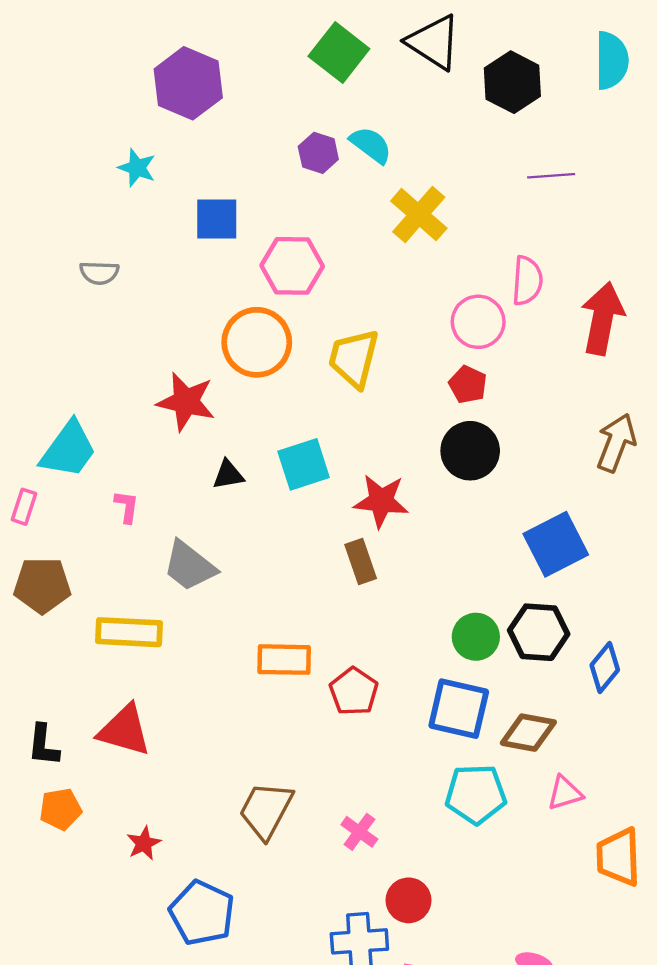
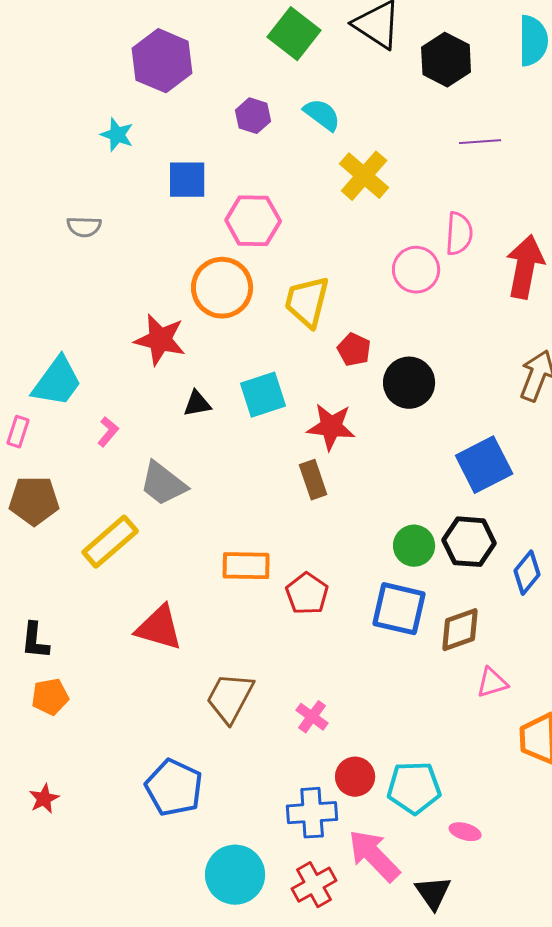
purple hexagon: (318, 153) -> (253, 116), moved
red pentagon: (468, 385) -> (354, 350), moved
pink L-shape: (127, 507) -> (108, 432), turned 32
yellow rectangle: (129, 632) -> (110, 542), turned -44
red triangle: (124, 730) -> (159, 628), moved
brown diamond: (528, 733) -> (460, 630), turned -30
cyan pentagon: (476, 794) -> (414, 788), moved
red star: (144, 843) -> (44, 799), moved

